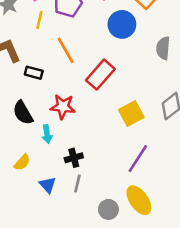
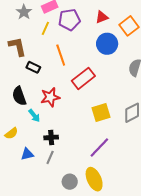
red star: (63, 107) -> (50, 97), turned -30
cyan arrow: (47, 134) -> (34, 116), turned -40
blue triangle: (48, 185) -> (27, 154), turned 48

